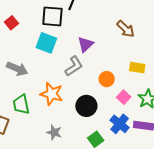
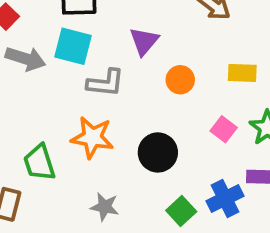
gray L-shape: (74, 66) -> (106, 83), moved, turned 45
gray arrow: (17, 69) -> (26, 59), moved
orange circle: (107, 79) -> (180, 80), moved
blue cross: (120, 124) -> (225, 199), moved, turned 30

